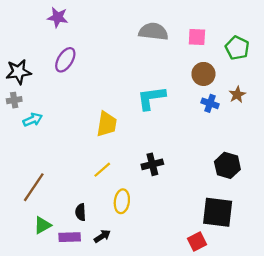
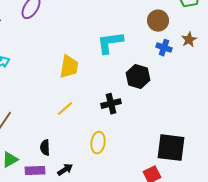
black hexagon: (227, 165) -> (138, 77), moved
yellow ellipse: (122, 201) -> (98, 143), moved

